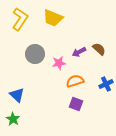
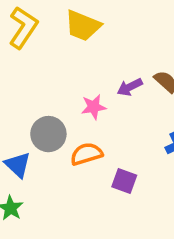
gray circle: (35, 54) -> (48, 134), moved
orange semicircle: (75, 81) -> (86, 154), moved

